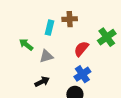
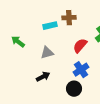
cyan rectangle: (49, 28) -> (50, 26), turned 64
green arrow: (26, 45) -> (18, 42), moved

